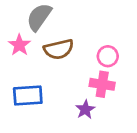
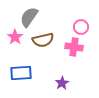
pink circle: (108, 56) -> (81, 27), moved
pink cross: (102, 84) -> (74, 47), moved

